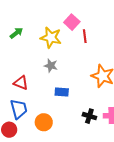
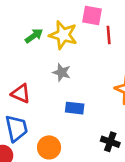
pink square: (72, 22) -> (92, 15), turned -35
green arrow: (16, 33) -> (34, 36), moved

